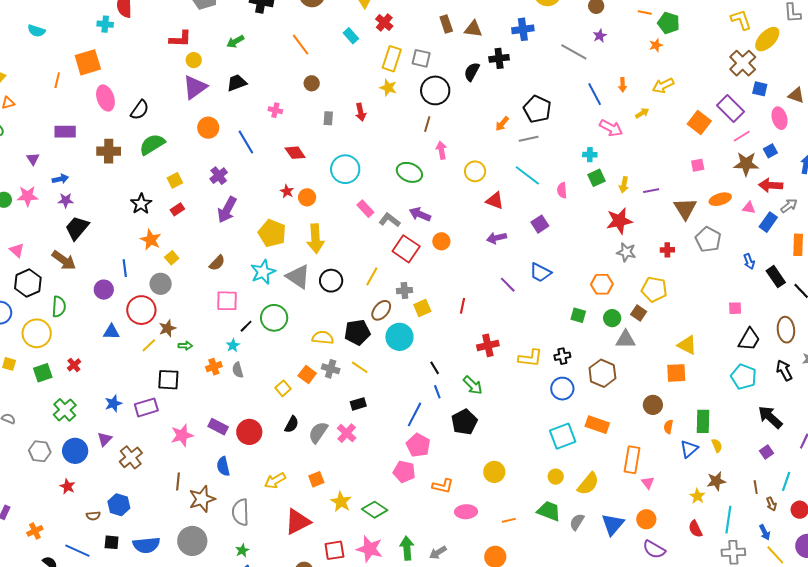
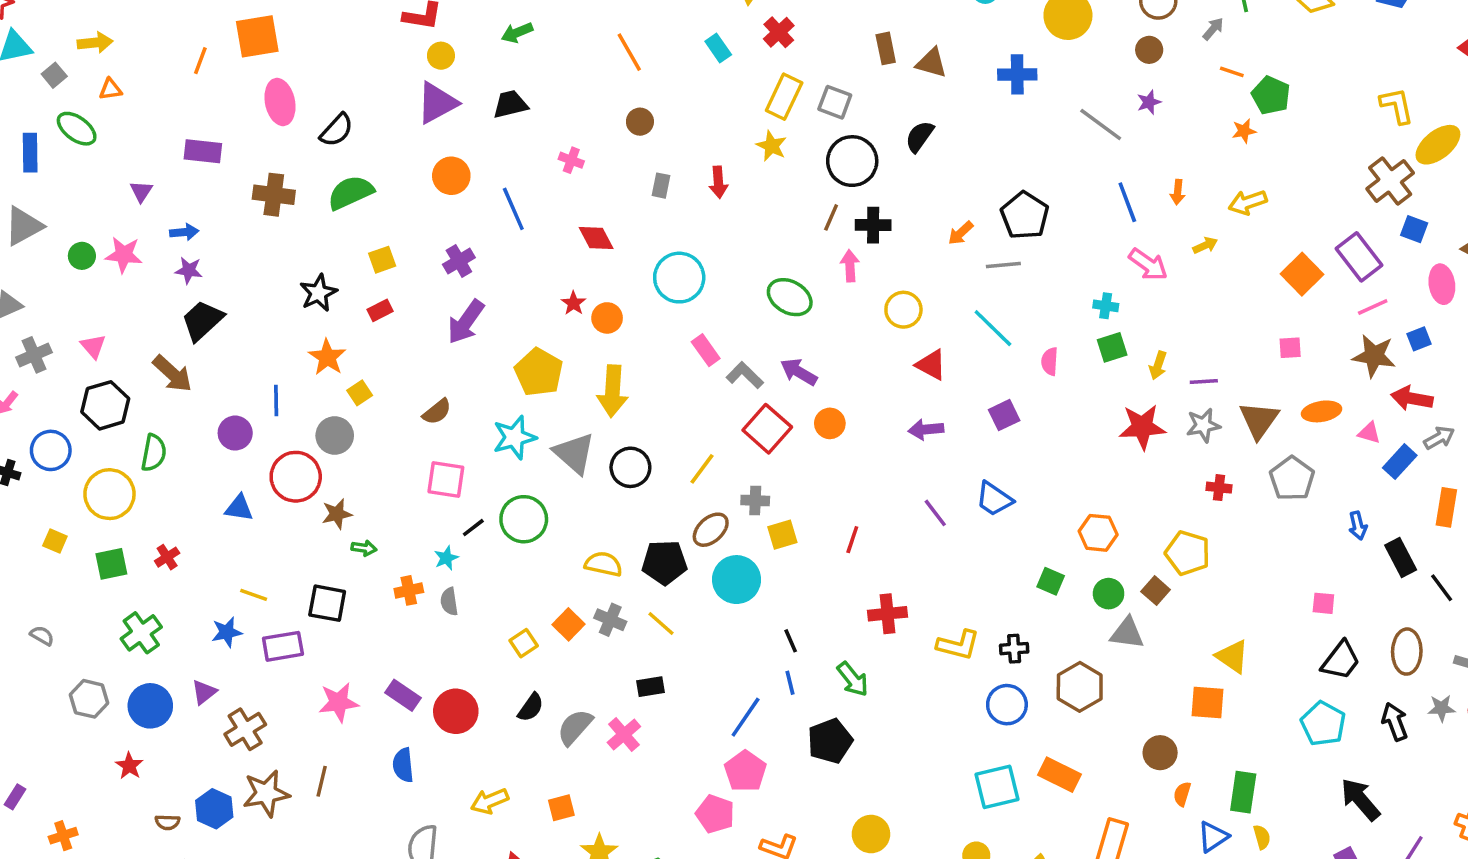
black cross: (499, 58) -> (873, 225), moved
gray star: (626, 252) -> (1203, 425), moved, turned -30
yellow line: (149, 345) -> (254, 595), moved, turned 56
brown star: (202, 499) -> (266, 793), moved

